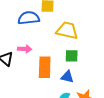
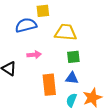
pink arrow: (25, 49) -> (34, 55), moved
orange rectangle: (45, 67) -> (49, 85), moved

